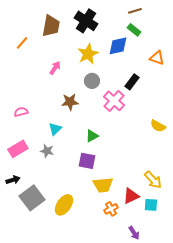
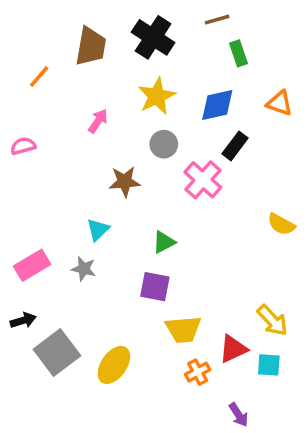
brown line: (135, 11) -> (217, 20), moved
green rectangle: (134, 30) -> (239, 53), turned 32
blue diamond: (118, 46) -> (217, 105), moved
pink semicircle: (21, 112) -> (23, 146), moved

